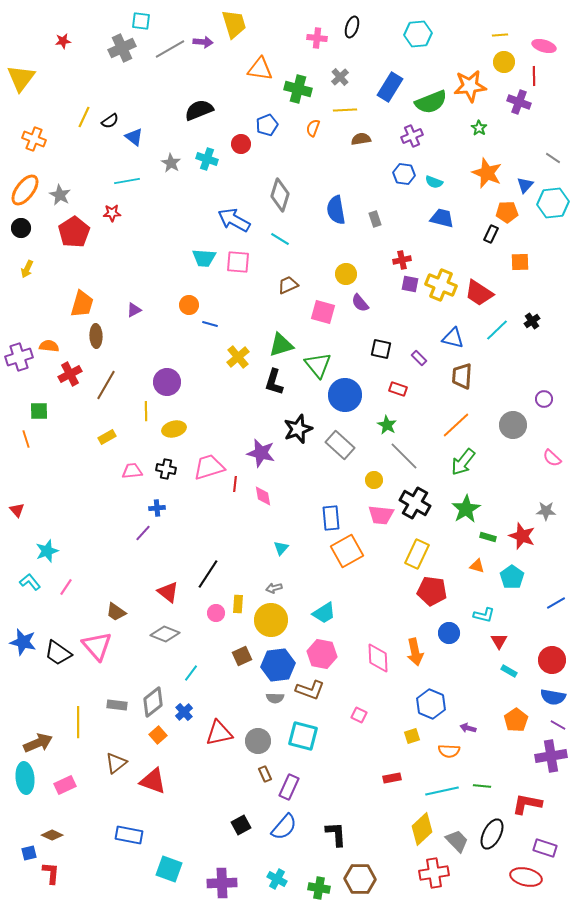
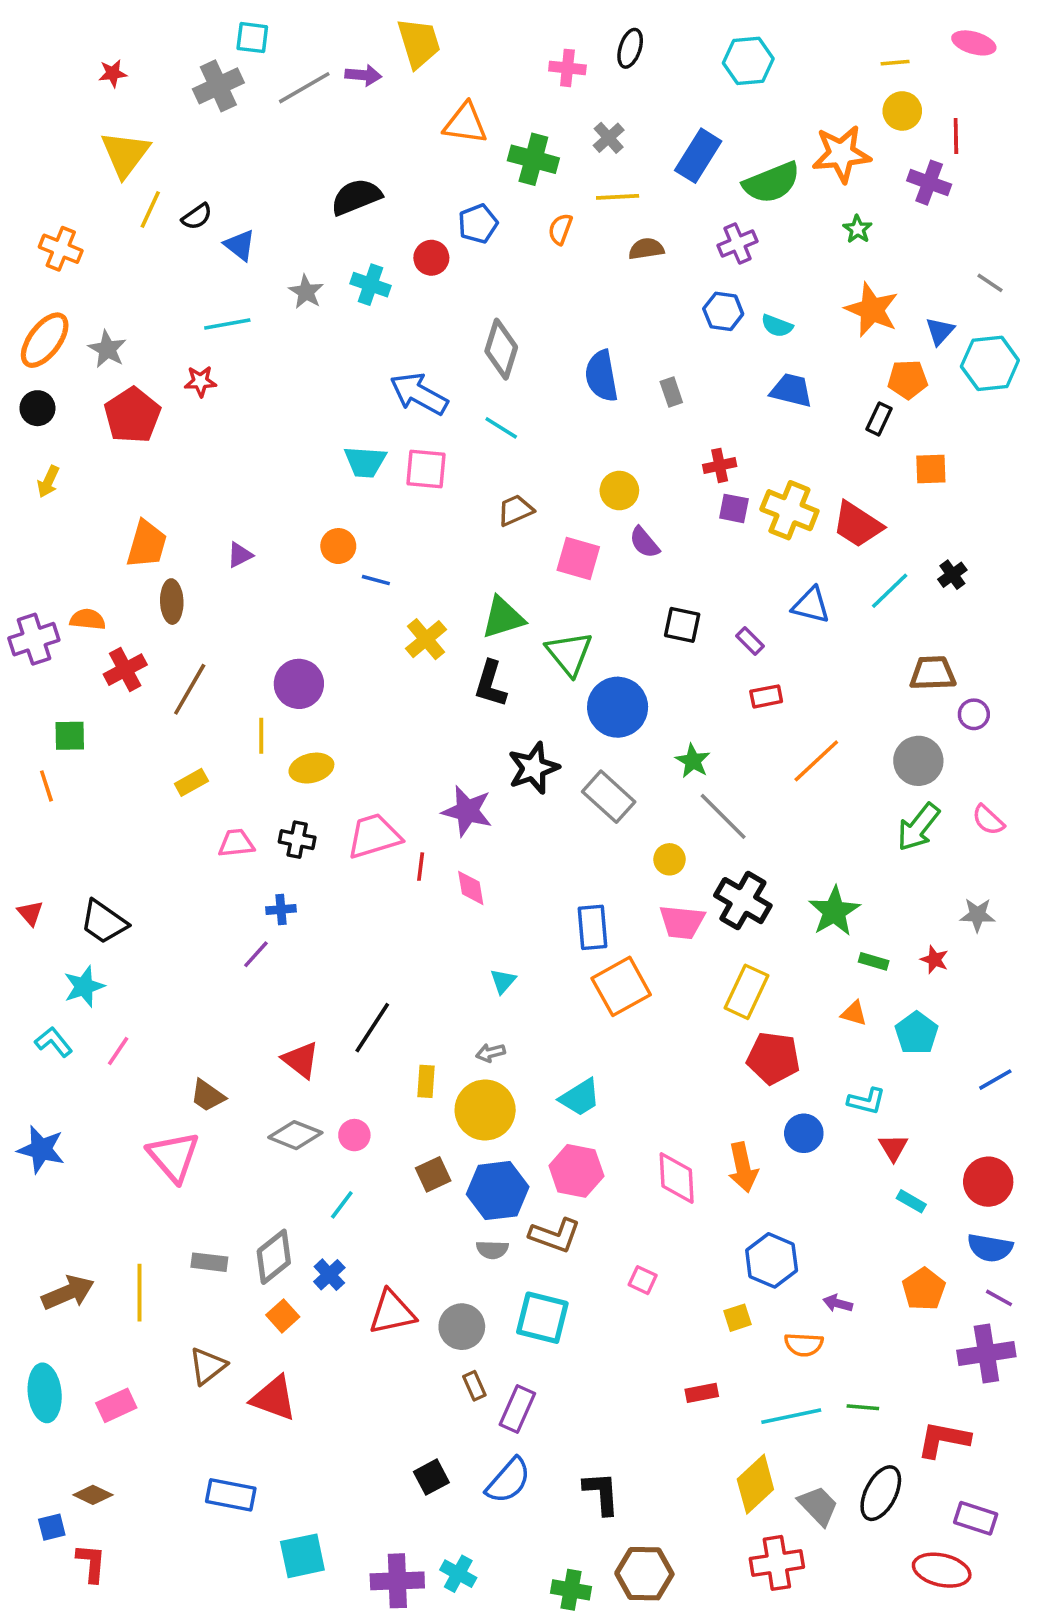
pink ellipse: (544, 46) -> (974, 43), moved
yellow triangle: (21, 78) -> (125, 154), moved
brown trapezoid: (462, 376) -> (933, 673), moved, turned 84
red rectangle: (398, 389) -> (766, 696), moved, turned -30
green arrow: (463, 462) -> (918, 827), moved
red star: (522, 536) -> (934, 960), size x0.6
pink circle: (216, 613) -> (354, 1135), moved
black trapezoid: (58, 653) -> (104, 922), moved
brown arrow: (38, 743) -> (68, 1293), moved
cyan square: (169, 869) -> (302, 1556), turned -32
cyan cross: (277, 879) -> (458, 1574), moved

